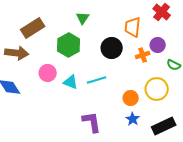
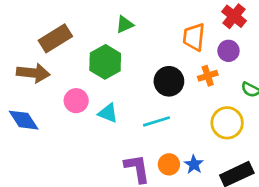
green triangle: (83, 18) -> (125, 25), turned 32
purple circle: (158, 45) -> (228, 51), moved
black circle: (112, 48) -> (169, 81), moved
cyan line: (97, 80) -> (156, 121), moved
orange circle: (131, 98) -> (169, 164), moved

